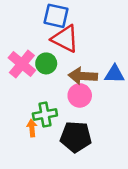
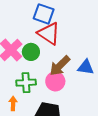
brown arrow: (83, 76) -> (60, 66), turned -55
green cross: (45, 114) -> (26, 83), moved

